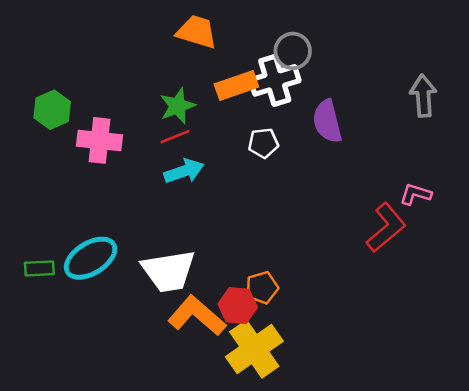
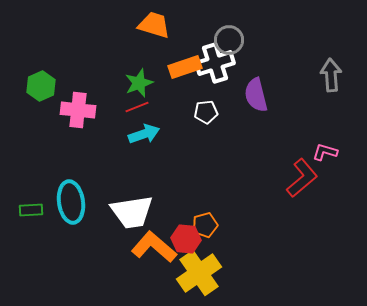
cyan ellipse: (91, 258) -> (71, 202), turned -66

